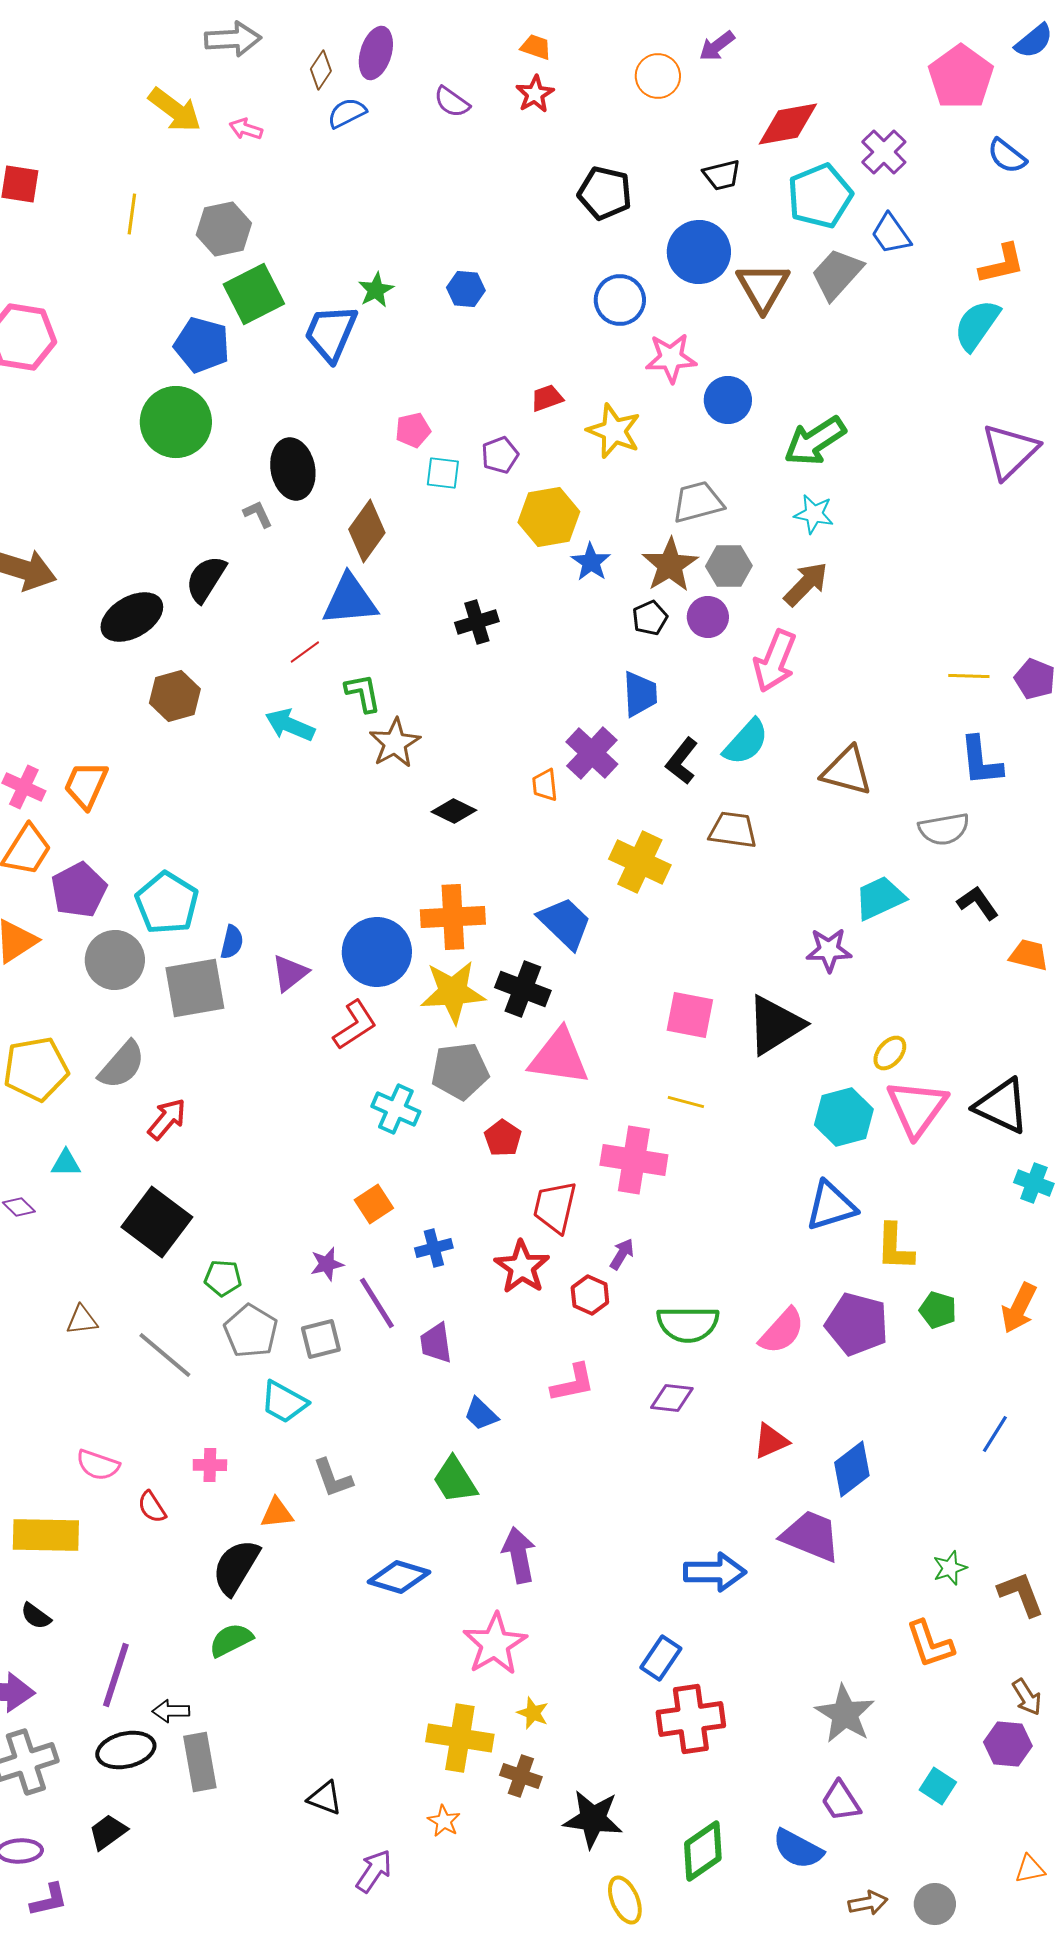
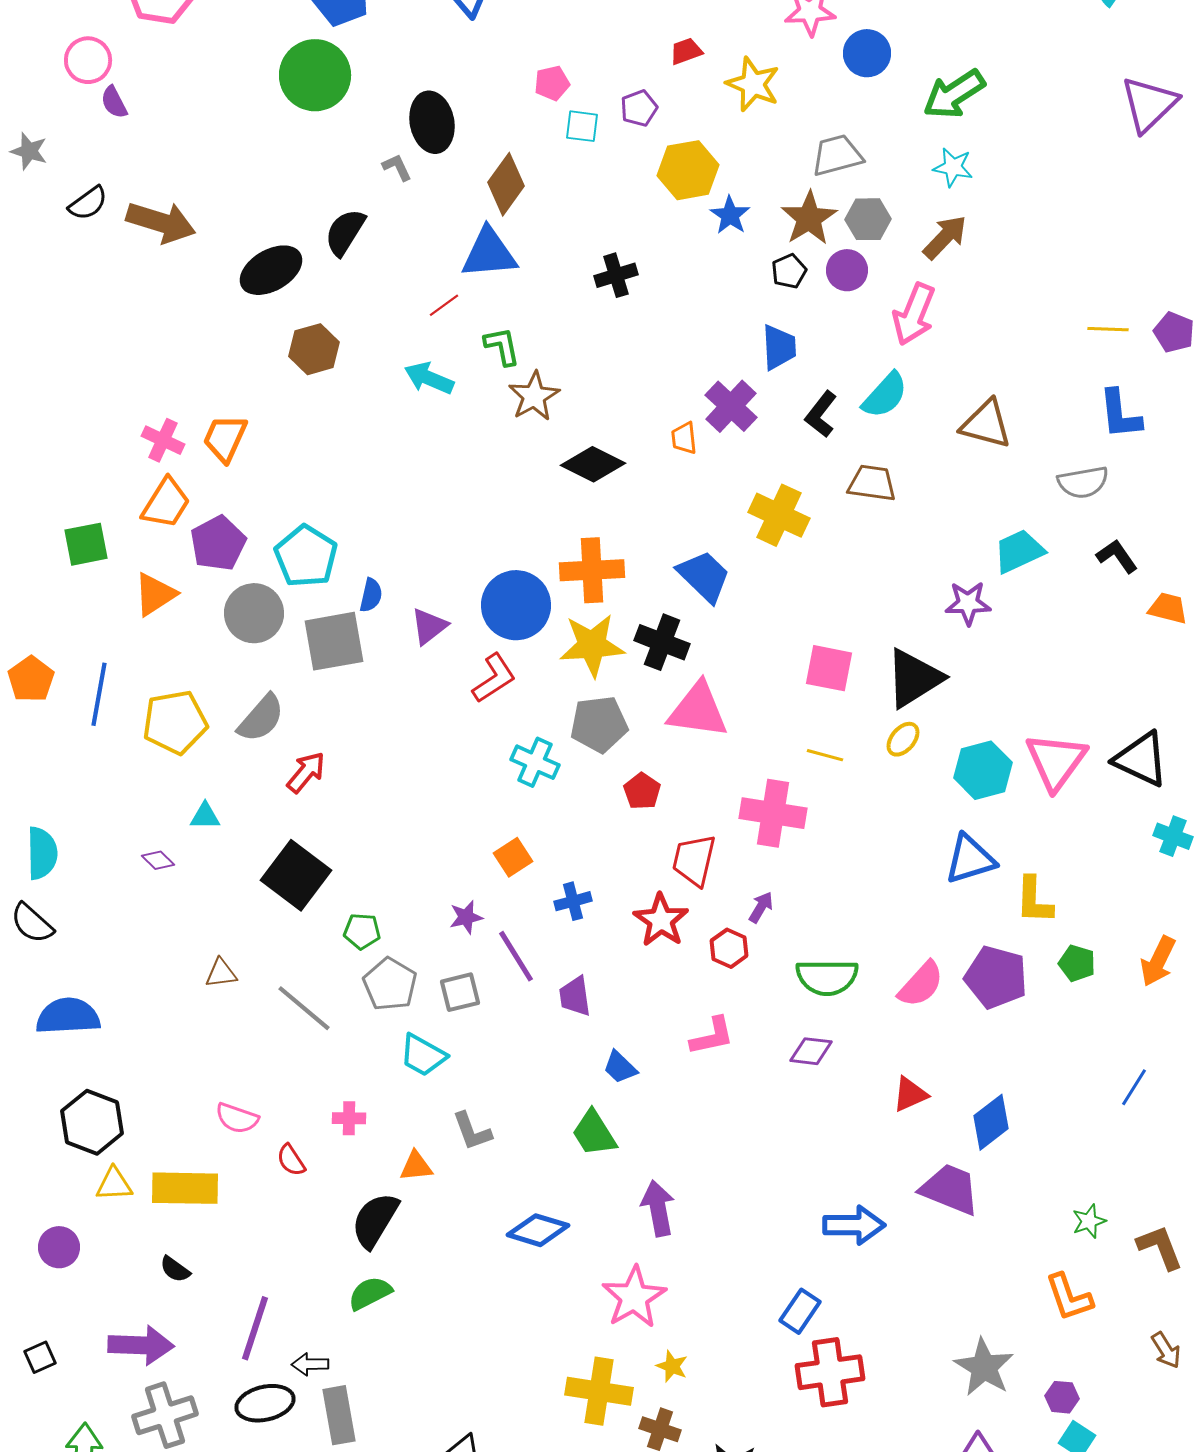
black diamond: (454, 811) -> (593, 464), size x1.4
yellow ellipse: (890, 1053) -> (903, 739), moved
purple hexagon: (1008, 1744) -> (1062, 1397), moved, size x0.7

